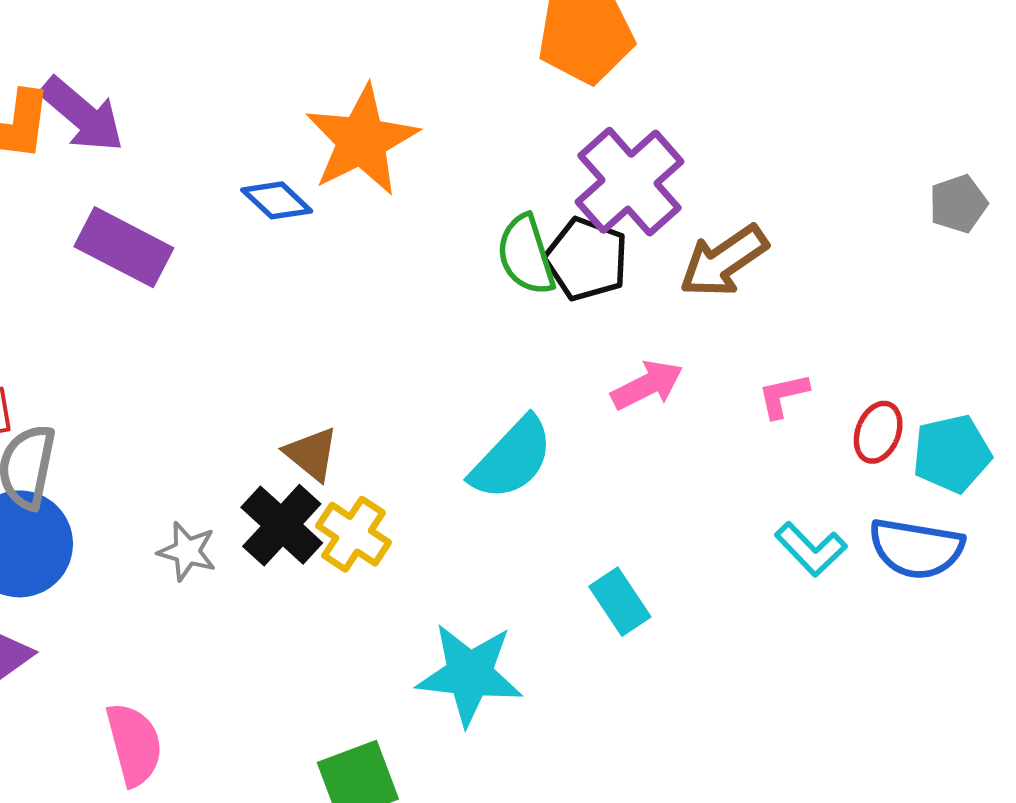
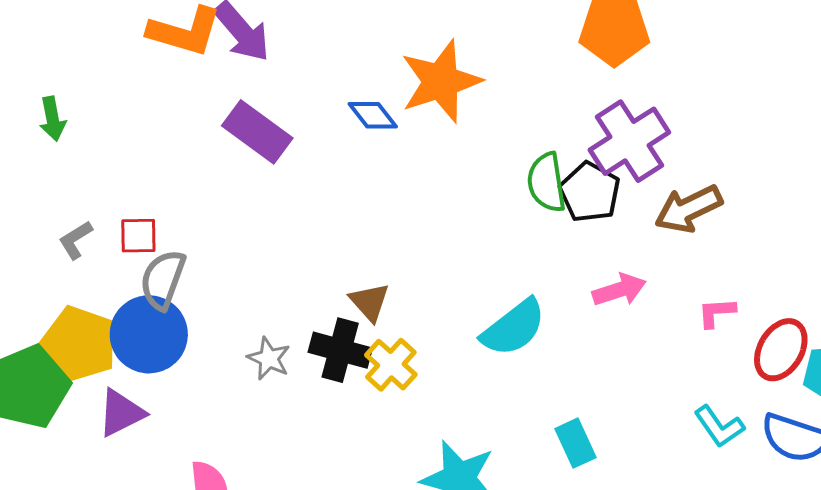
red ellipse: (878, 432) -> (781, 350), size x1.4
black cross: (282, 525) -> (340, 350), turned -36

